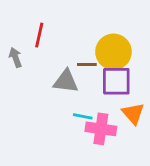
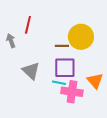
gray triangle: (66, 81) -> (31, 71), moved, turned 36
purple square: (116, 81) -> (65, 68), moved

